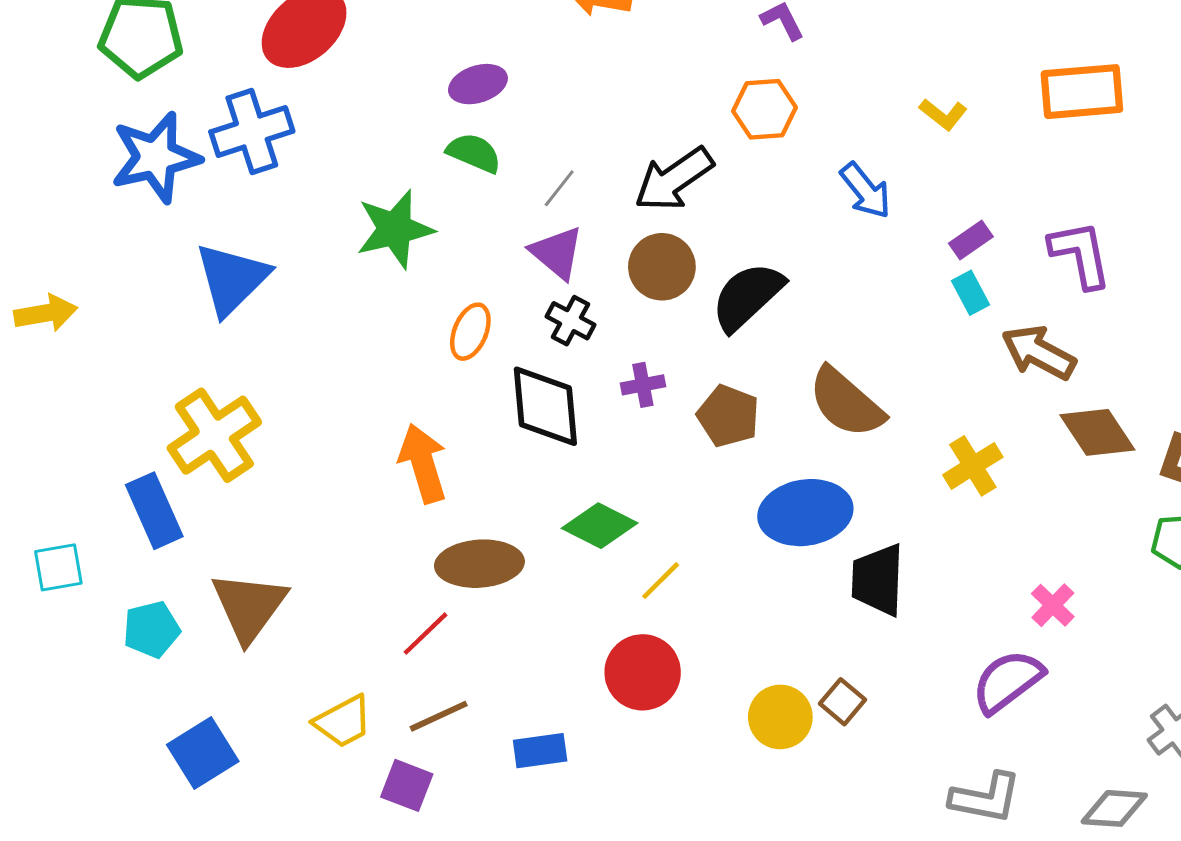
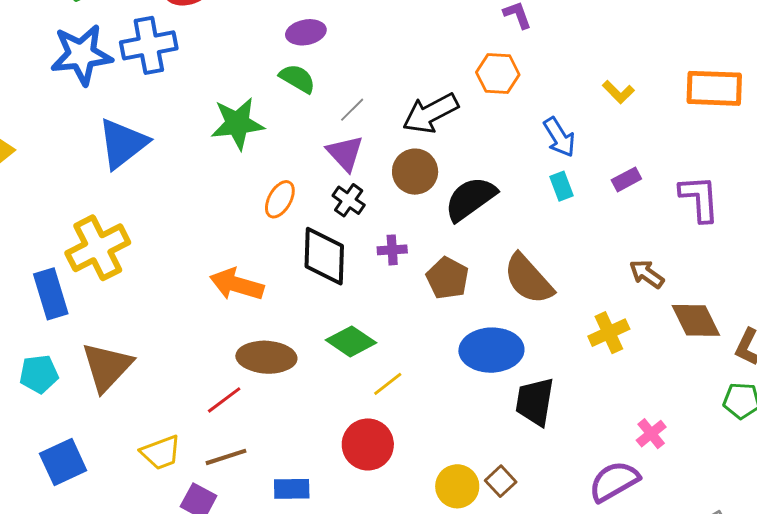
cyan rectangle: (970, 293) -> (562, 186), moved
brown arrow: (1039, 352) -> (647, 274), moved, size x0.7
orange arrow: (423, 463) -> (237, 284), turned -64

